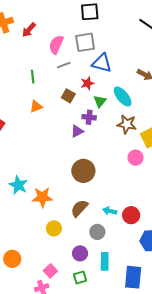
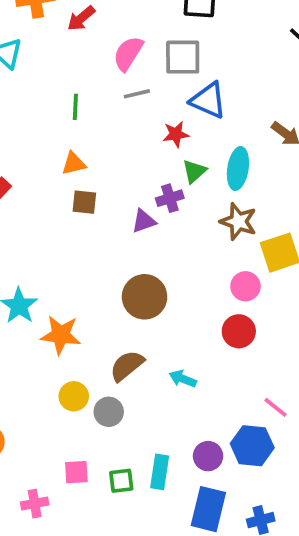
brown square: (68, 96) -> (84, 202), moved, turned -32
cyan ellipse: (123, 96) -> (238, 168), turned 40
purple cross: (89, 117) -> (170, 198), turned -32
red circle: (131, 215) -> (239, 331), moved
gray circle: (97, 232) -> (109, 412), moved
purple circle: (80, 253) -> (208, 456), moved
pink square: (50, 271) -> (76, 472), moved, turned 32
green square: (80, 277) -> (121, 481), moved

